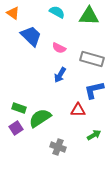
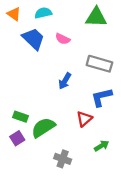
cyan semicircle: (57, 12) -> (43, 13), moved, turned -42
pink semicircle: (59, 48) -> (63, 39), moved
red triangle: (78, 110) -> (84, 119), turned -42

